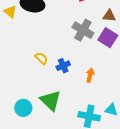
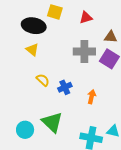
yellow triangle: (10, 12) -> (32, 50), moved
gray cross: (83, 30) -> (84, 52), turned -30

